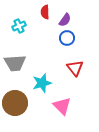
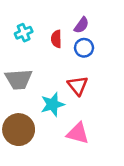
red semicircle: (45, 12) -> (56, 39), moved
red triangle: (75, 68) -> (78, 86), moved
pink triangle: (62, 106) -> (78, 133), turned -30

